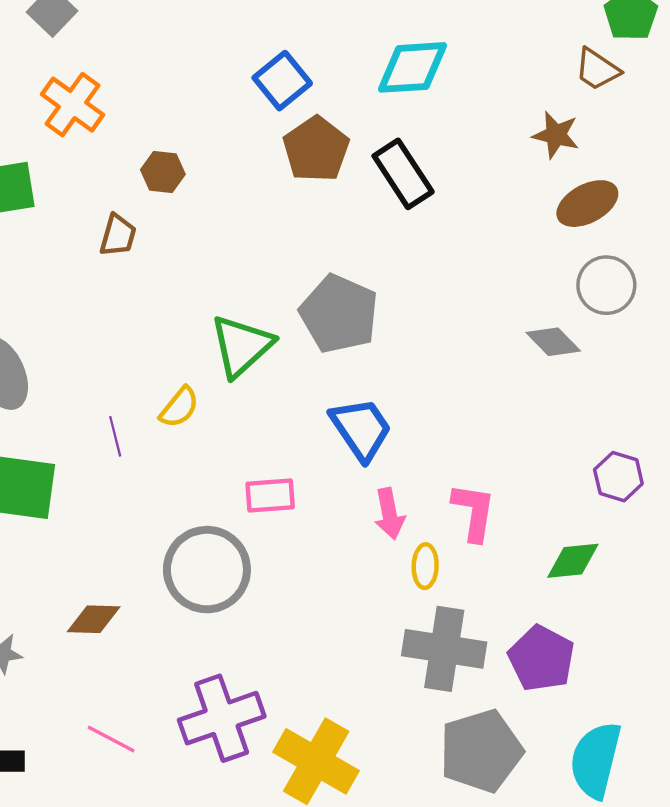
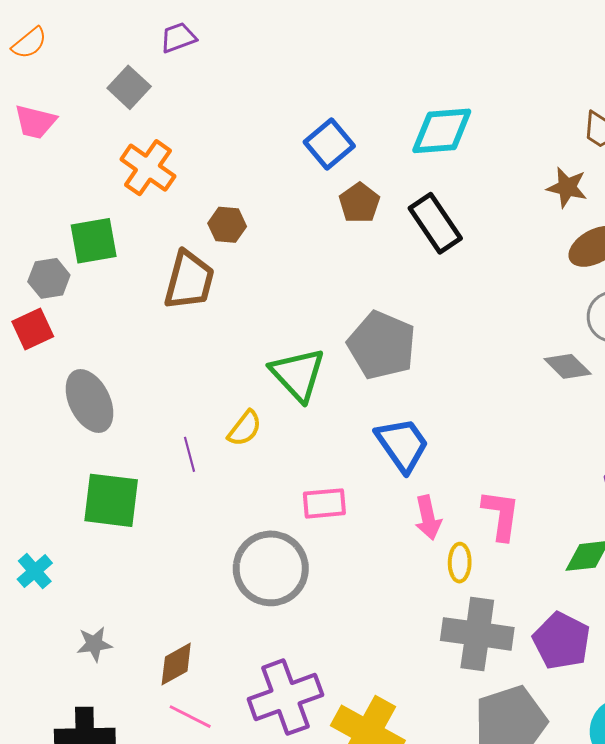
brown pentagon: (316, 149) -> (359, 203), size x0.7
brown trapezoid: (118, 235) -> (189, 280), size x1.6
green triangle: (242, 346) -> (298, 374), turned -30
brown diamond: (94, 619) -> (176, 664), moved, turned -30

